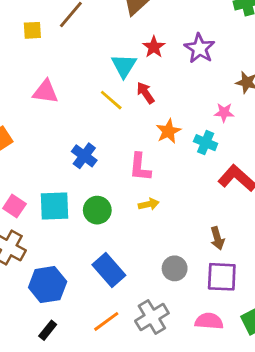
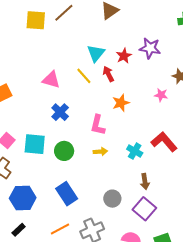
yellow square: (32, 30) -> (36, 20), size x1.5
red star: (154, 47) -> (124, 56), moved
purple star: (200, 48) -> (150, 48), turned -30
pink triangle: (45, 92) -> (51, 80), moved
cyan cross: (206, 143) -> (135, 151), moved
purple square: (222, 277) -> (144, 209), turned 30

